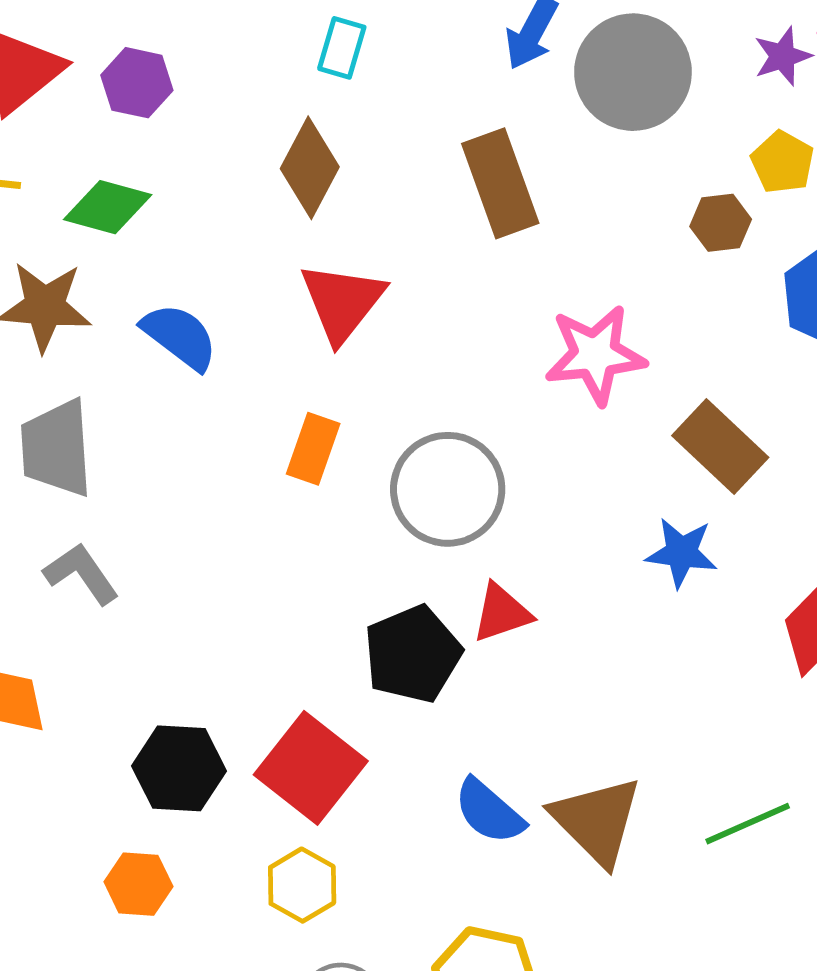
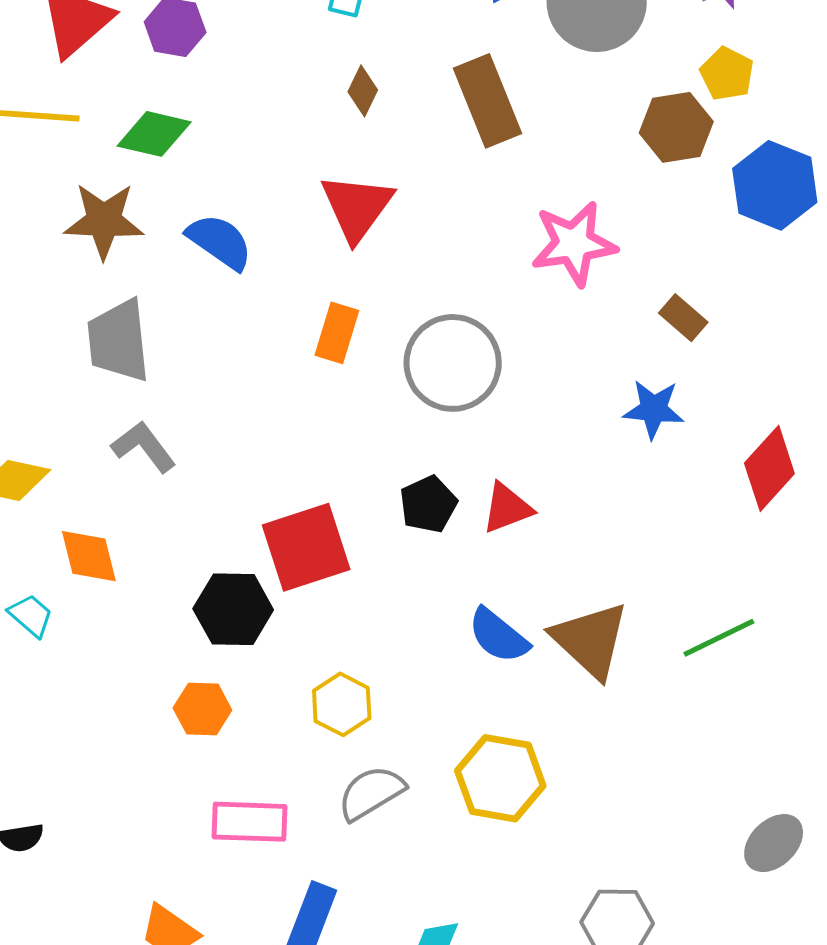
brown diamond: (310, 168) -> (363, 91), moved, size x0.6
brown hexagon: (721, 223) -> (676, 127), size x1.4
brown rectangle: (720, 446) -> (683, 318), size x0.6
red triangle: (502, 613) -> (507, 508), moved
black pentagon: (413, 654) -> (428, 504), size x0.7
red square: (311, 768) -> (306, 547), moved, turned 36

